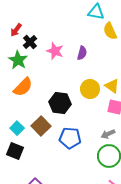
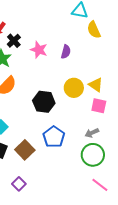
brown square: (41, 126) -> (25, 150), moved
blue pentagon: (70, 138) -> (54, 137), turned 30

